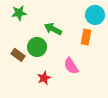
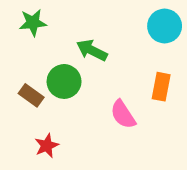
orange rectangle: (86, 37) -> (161, 87), moved
red star: (44, 78) -> (47, 146), moved

